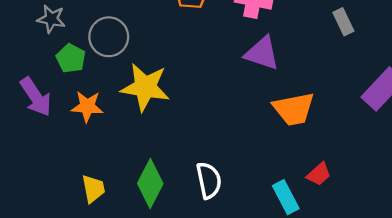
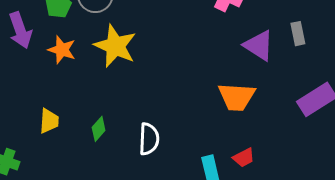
purple triangle: (262, 53) -> (259, 46), moved
green diamond: (150, 184) -> (99, 129), size x0.6

